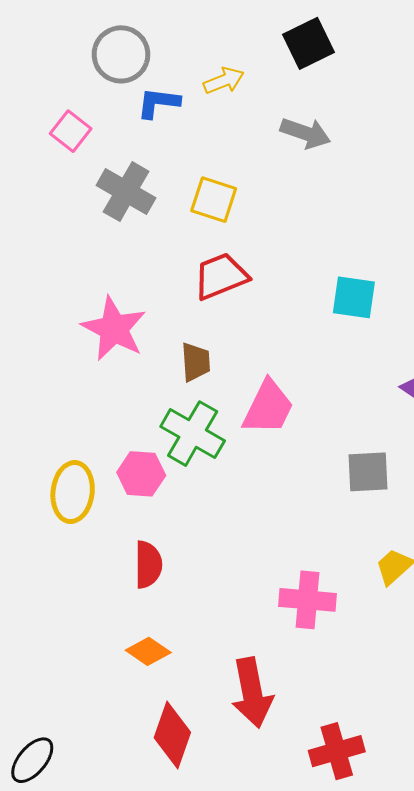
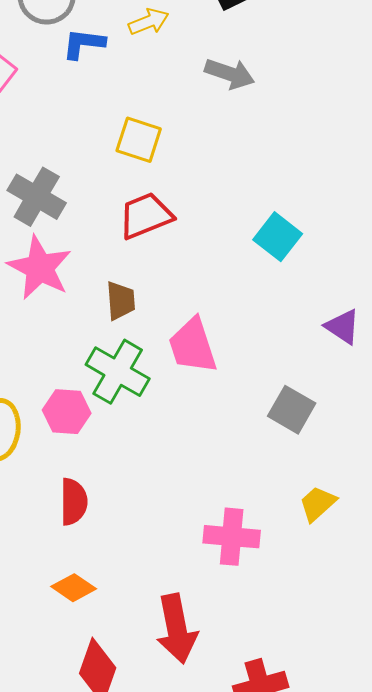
gray cross: (126, 192) -> (37, 197), moved
cyan square: (354, 297) -> (278, 237), turned 30
pink trapezoid: (268, 407) -> (193, 346), turned 136
gray square: (368, 472) -> (292, 410), turned 33

